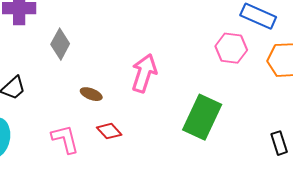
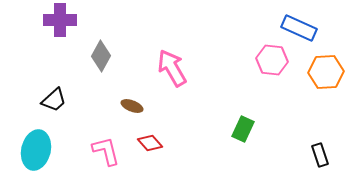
pink arrow: (144, 73) -> (172, 68), moved, turned -48
green rectangle: (202, 117) -> (243, 129), size x0.6

